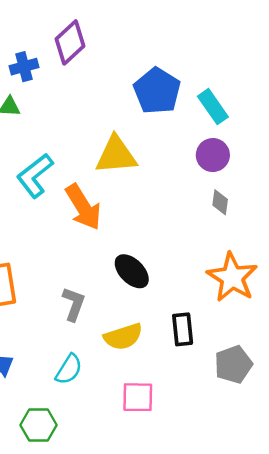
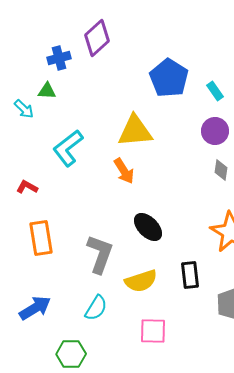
cyan rectangle: (213, 107) -> (215, 91), size x0.7
orange arrow: (83, 207) -> (124, 171), moved, size x0.7
gray L-shape: (74, 304) -> (100, 254), size x1.4

